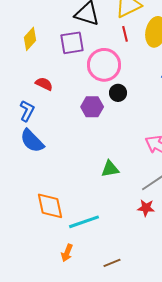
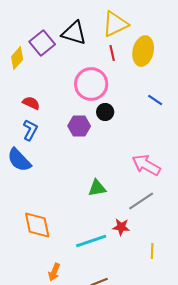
purple square: (72, 43) -> (42, 43), moved, turned -30
blue L-shape: (27, 111) -> (30, 130), moved
red star: (146, 208) -> (121, 227), moved
cyan line: (84, 222) -> (91, 241), moved

